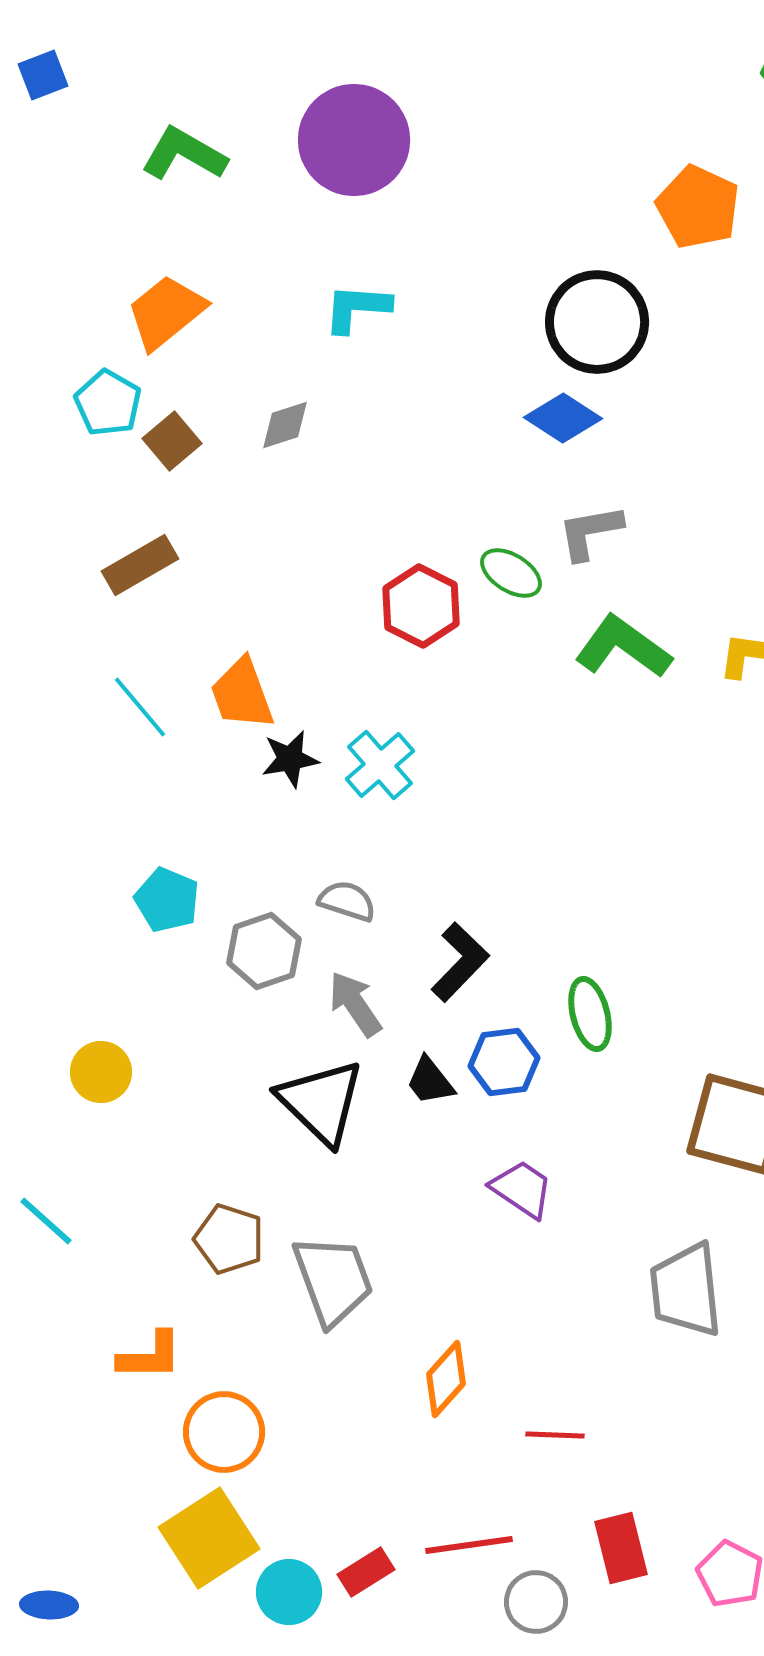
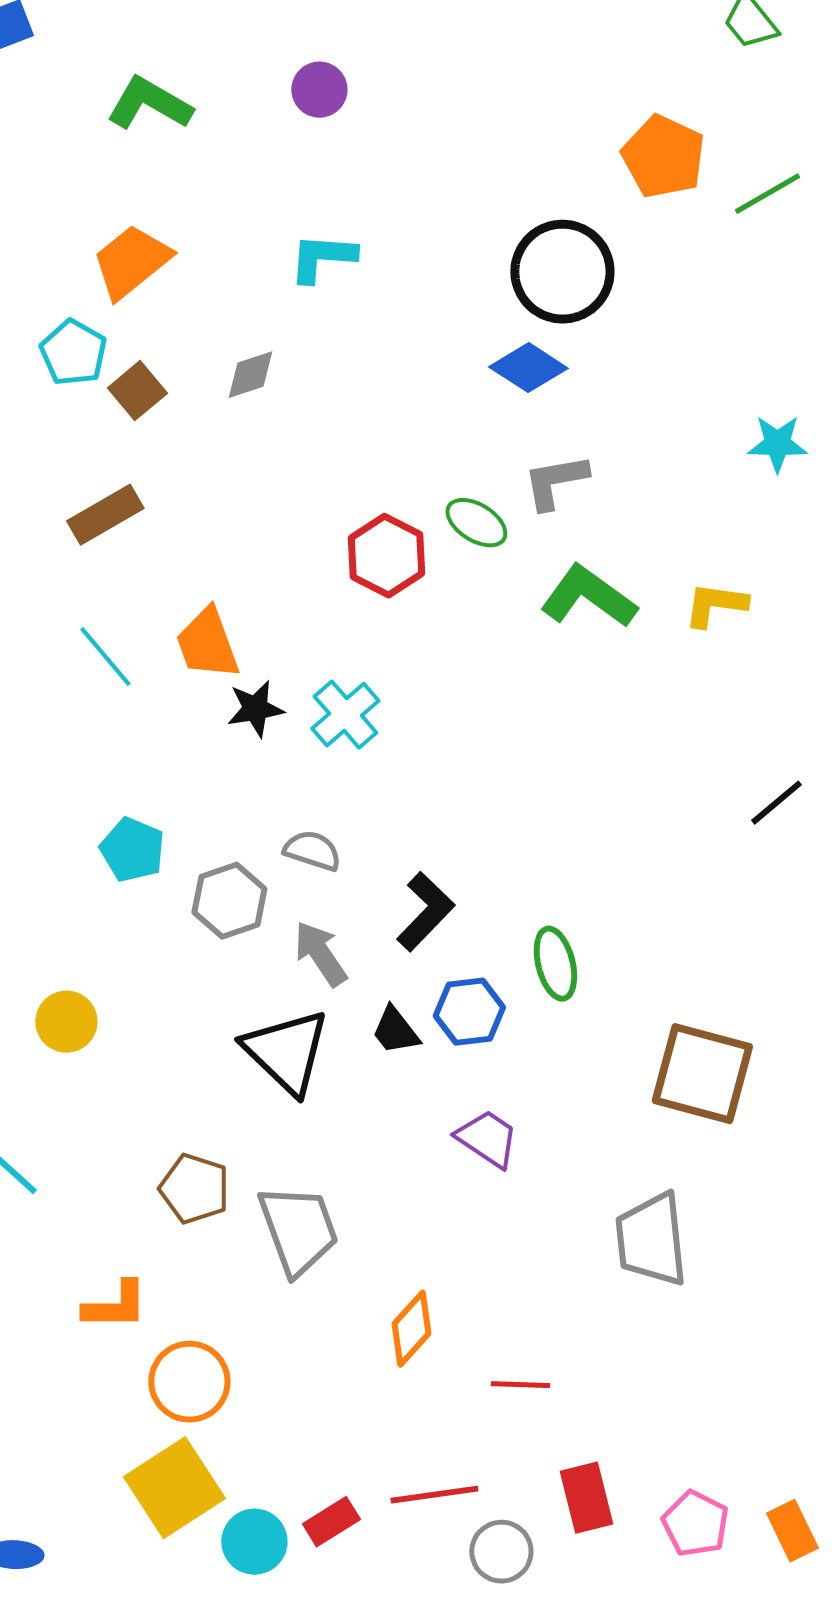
purple circle: (354, 140) -> (319, 90), size x0.5

